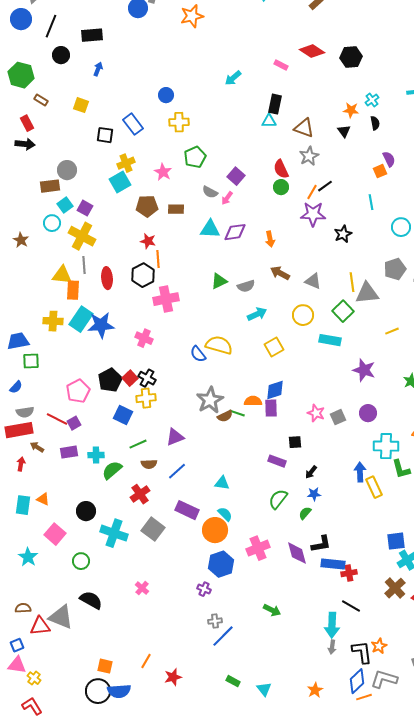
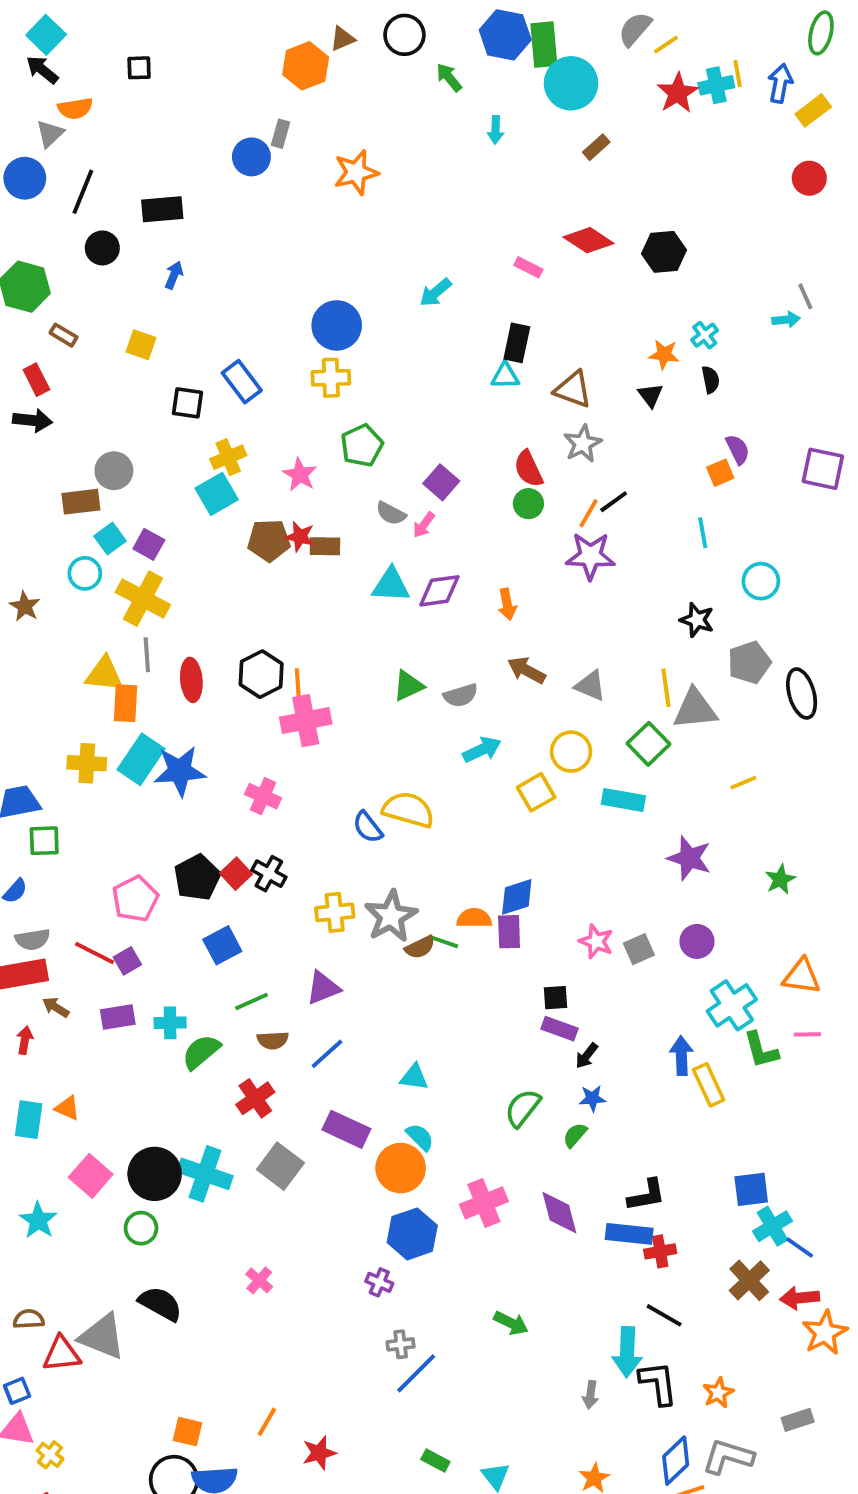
blue circle: (166, 95) -> (337, 325), moved, size x1.6
black star: (343, 234) -> (697, 620), moved, turned -30
red star: (148, 241) -> (300, 537), moved
orange line: (158, 259) -> (298, 686), moved
yellow square: (274, 347) -> (536, 792), moved
yellow cross: (146, 398) -> (335, 912), moved
blue square: (123, 415) -> (222, 945), turned 36
cyan cross: (386, 446) -> (732, 1005), turned -35
purple rectangle: (277, 461) -> (559, 1029), moved
black circle: (86, 511) -> (155, 1174), moved, size x1.4
black L-shape: (321, 544) -> (647, 1195), moved
gray arrow: (332, 647) -> (590, 1395), moved
black L-shape: (362, 652) -> (658, 1383), moved

